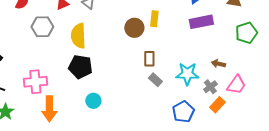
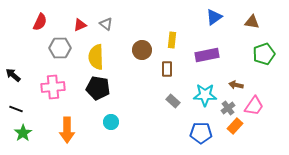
purple rectangle: (201, 22) -> (207, 55), moved
brown circle: (134, 28) -> (142, 50), moved
brown rectangle: (149, 59) -> (167, 69), moved
pink cross: (35, 82) -> (53, 87), moved
blue pentagon: (183, 112) -> (201, 133), turned 30

